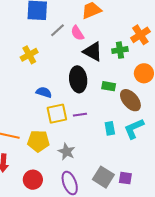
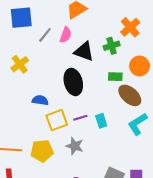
pink semicircle: (77, 33) -> (66, 35), turned -119
green rectangle: (109, 86) -> (115, 77), moved
cyan rectangle: (110, 128) -> (101, 121), moved
gray star: (67, 152) -> (75, 146), moved

